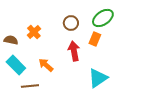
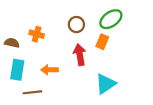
orange cross: (34, 32) -> (37, 34), turned -32
cyan rectangle: (16, 65) -> (17, 70), turned 54
orange arrow: (46, 65) -> (50, 70), turned -42

